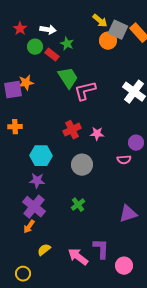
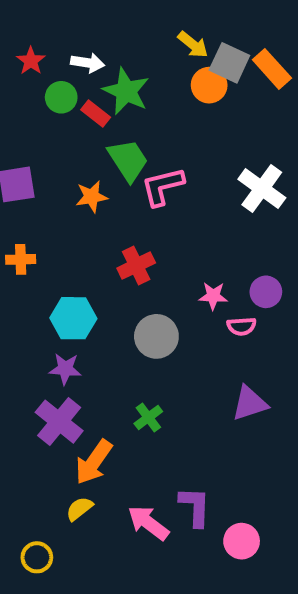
green star: (67, 44) -> (126, 91), size x1.6
orange star: (26, 83) -> (92, 197), moved
pink star: (97, 134) -> (213, 296), moved
purple triangle: (128, 214) -> (250, 403), moved
orange arrow: (29, 227) -> (94, 462), moved, size x1.6

